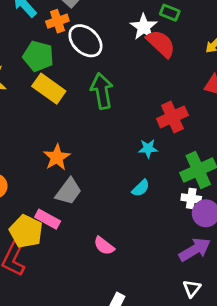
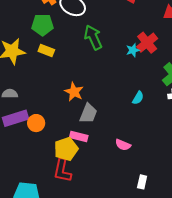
yellow rectangle: (49, 89) -> (46, 51), moved, size x0.7
cyan star: (148, 148) -> (133, 50), moved
yellow pentagon: (26, 231) -> (66, 149), turned -30

